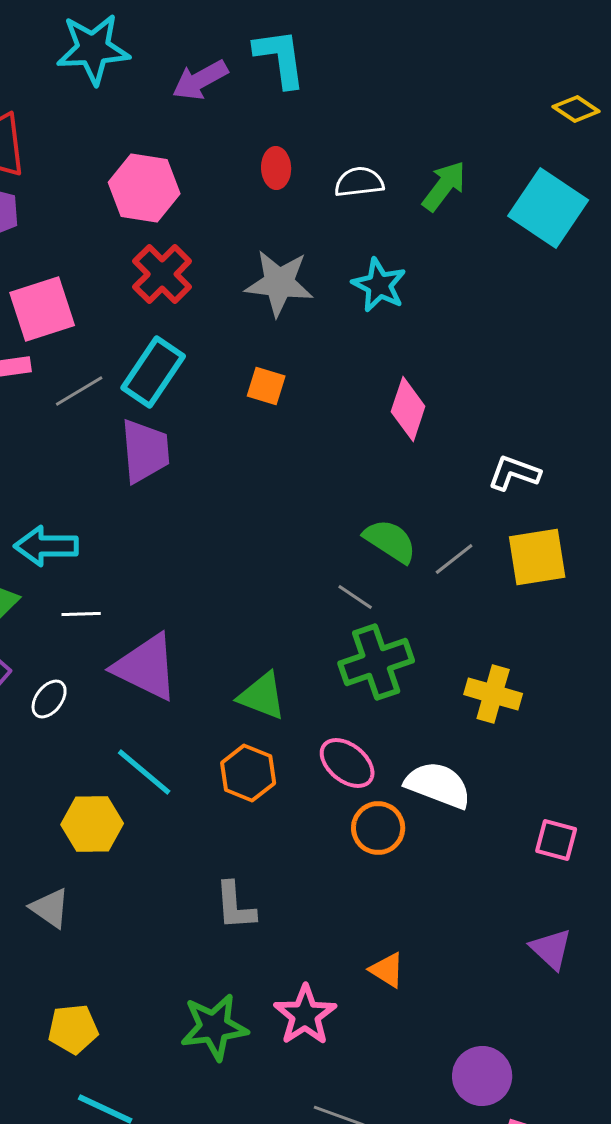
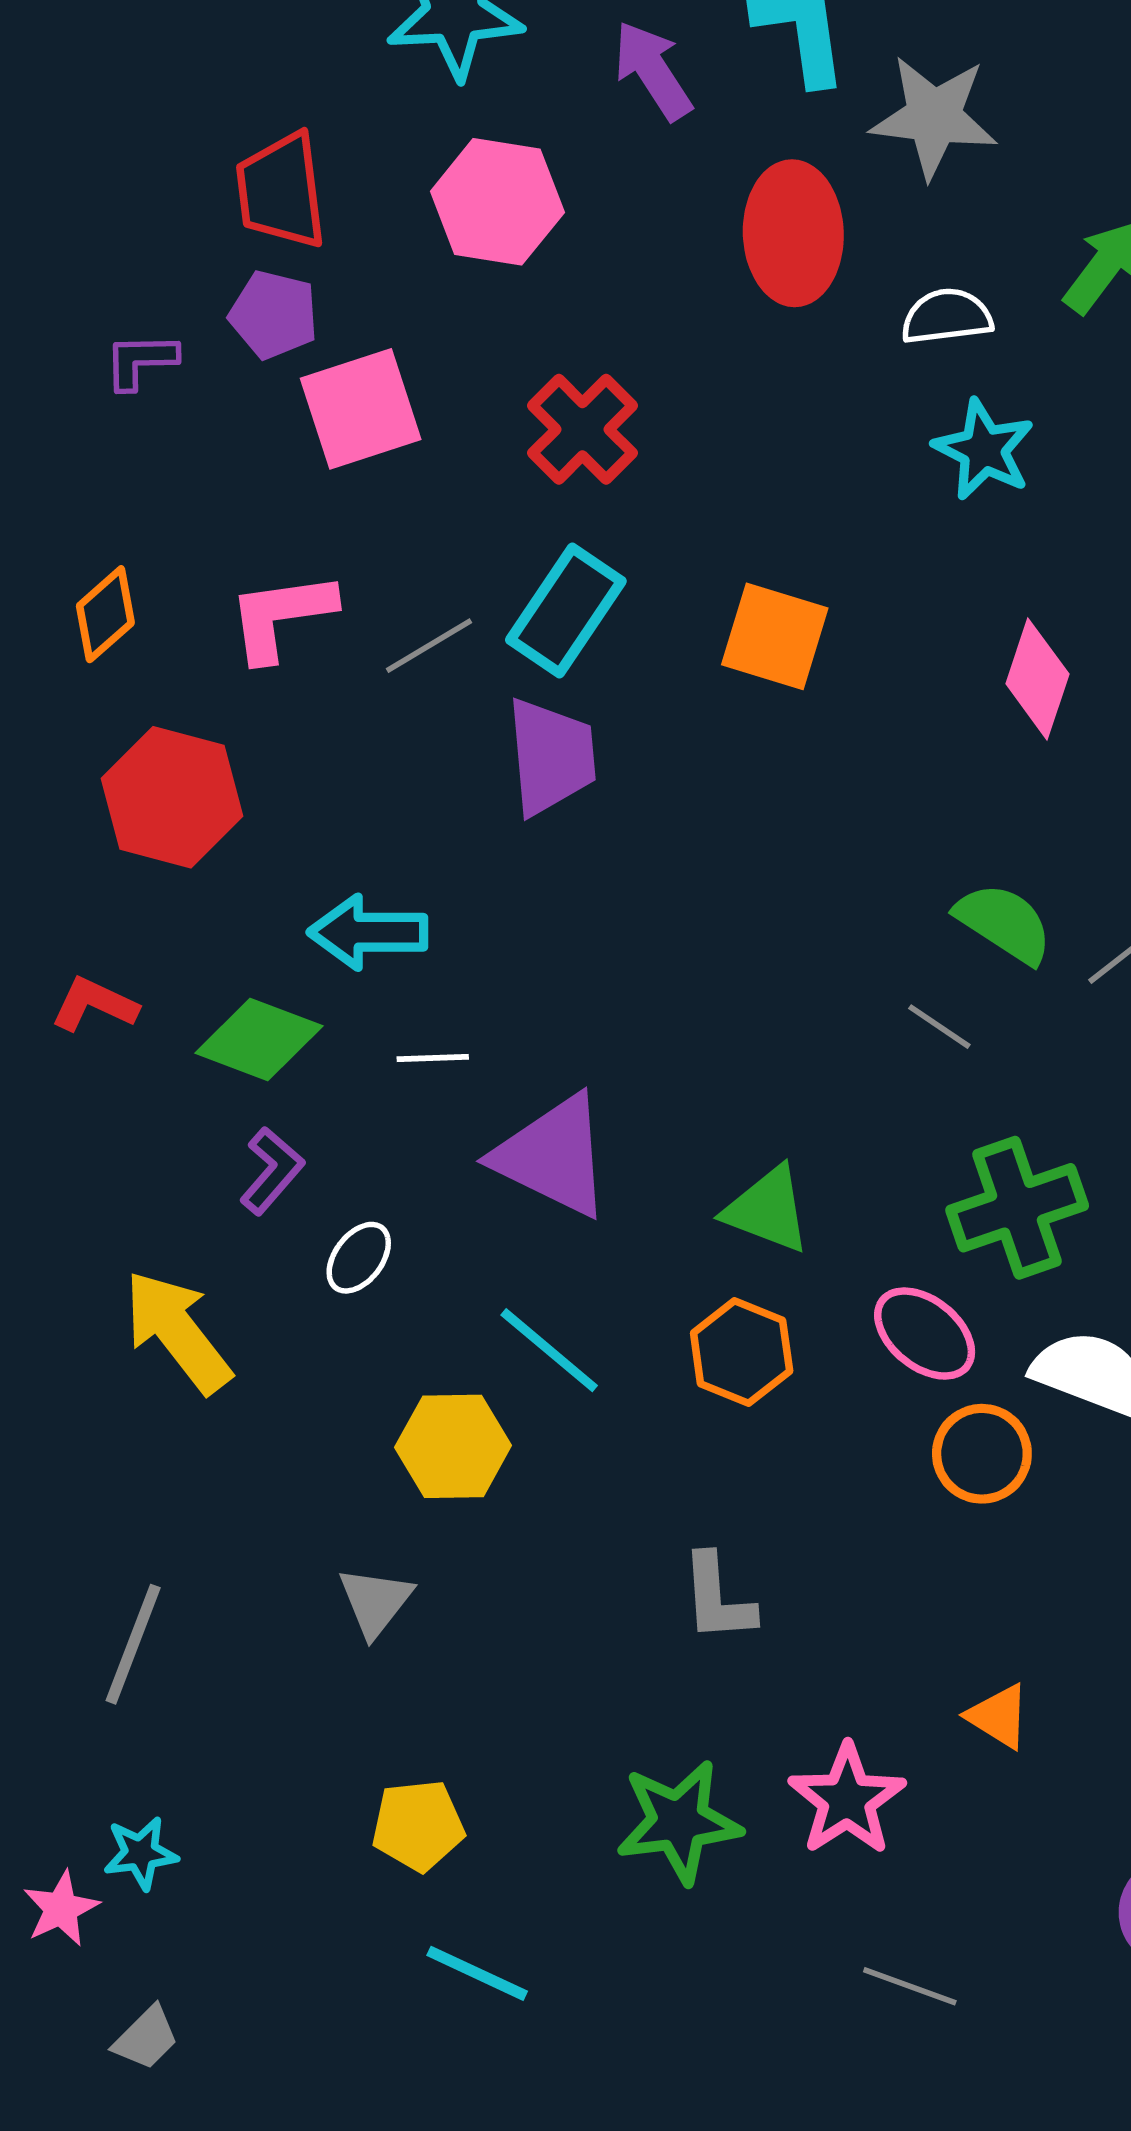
purple arrow: (200, 80) -> (653, 71), turned 86
red ellipse: (276, 168) -> (793, 233), size x1.8
white semicircle: (359, 182) -> (947, 316), moved
pink hexagon: (144, 188) -> (497, 202), moved
gray star: (279, 283) -> (934, 117), moved
pink square: (42, 309) -> (361, 409), moved
orange square: (266, 386) -> (775, 636), size x1.5
green cross: (376, 662) -> (1017, 1208), moved
white ellipse: (49, 699) -> (359, 1258), moved
gray triangle: (50, 908) -> (375, 1602), turned 33

